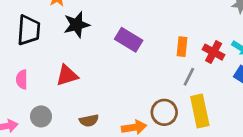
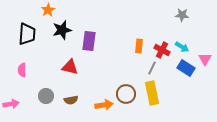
purple rectangle: (129, 40) -> (89, 41), moved, turned 66
red triangle: (67, 75) -> (70, 67), moved, turned 30
gray line: (189, 77) -> (152, 68), moved
gray circle: (41, 116) -> (46, 96), moved

